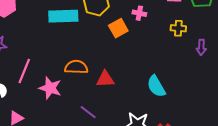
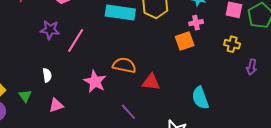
pink cross: (139, 13) -> (196, 23), turned -32
orange square: (118, 28) -> (185, 41), moved
pink line: (24, 71) -> (76, 40), moved

